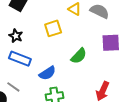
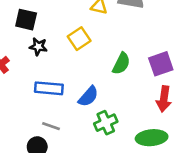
black star: (16, 36) -> (38, 47), moved
purple square: (111, 43) -> (161, 64), moved

